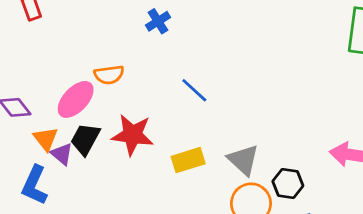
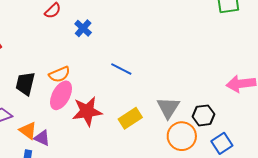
pink ellipse: (76, 99) -> (61, 95), moved
black trapezoid: (85, 139) -> (25, 84), moved
gray triangle: (243, 160) -> (168, 108), turned 35

